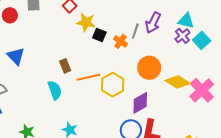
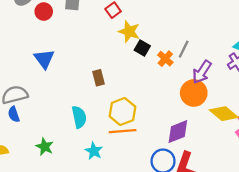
purple arrow: (153, 23) -> (202, 72), moved
orange line: (88, 77) -> (123, 131), moved
yellow hexagon: (113, 85) -> (122, 112), moved
cyan semicircle: (55, 90) -> (79, 117), moved

